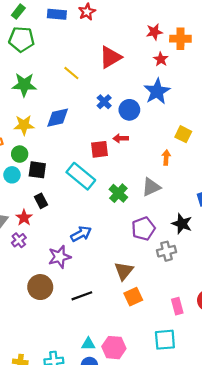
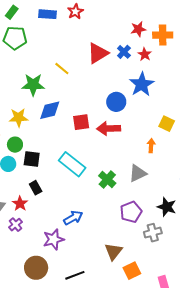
green star: (24, 85) -> (33, 85), moved
blue cross: (104, 102) -> (124, 52), moved
red arrow: (121, 138) -> (109, 129), size x1.6
red square: (100, 149) -> (81, 122), moved
orange square: (133, 297) -> (132, 271), moved

